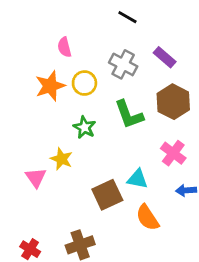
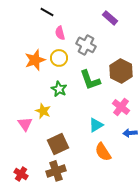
black line: (127, 17) -> (47, 12), moved
pink semicircle: (64, 47) -> (60, 33), moved
purple rectangle: (165, 57) -> (110, 18), moved
cyan triangle: (137, 179) -> (96, 125), turned -42
brown square: (107, 195) -> (58, 144), moved

